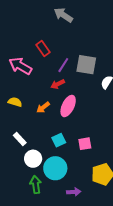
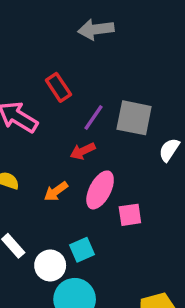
gray arrow: (63, 15) -> (96, 29), turned -42
pink square: (85, 144) -> (130, 215), moved
white circle: (33, 159) -> (50, 265), moved

